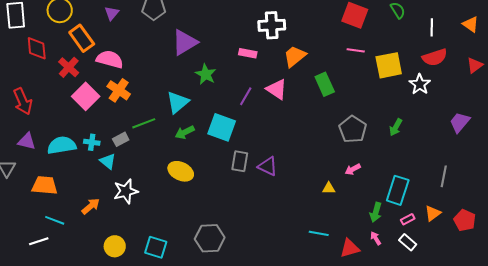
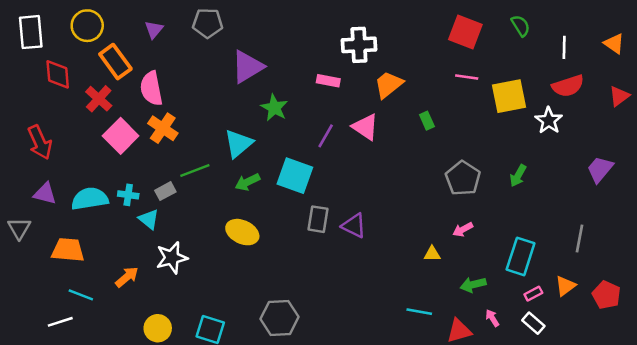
pink semicircle: (110, 59) -> (151, 88), turned -116
green rectangle: (325, 84) -> (427, 121), size x0.6
green arrow: (376, 212) -> (473, 285), moved, turned 60

